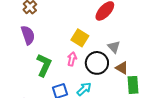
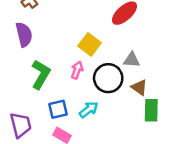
gray triangle: (114, 47) -> (132, 60), turned -48

